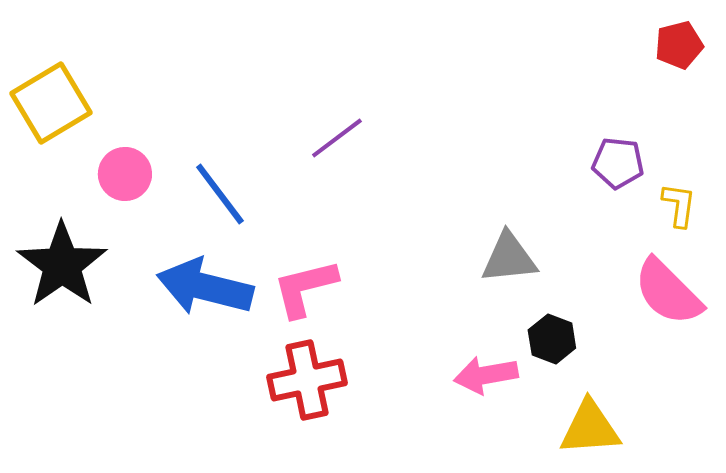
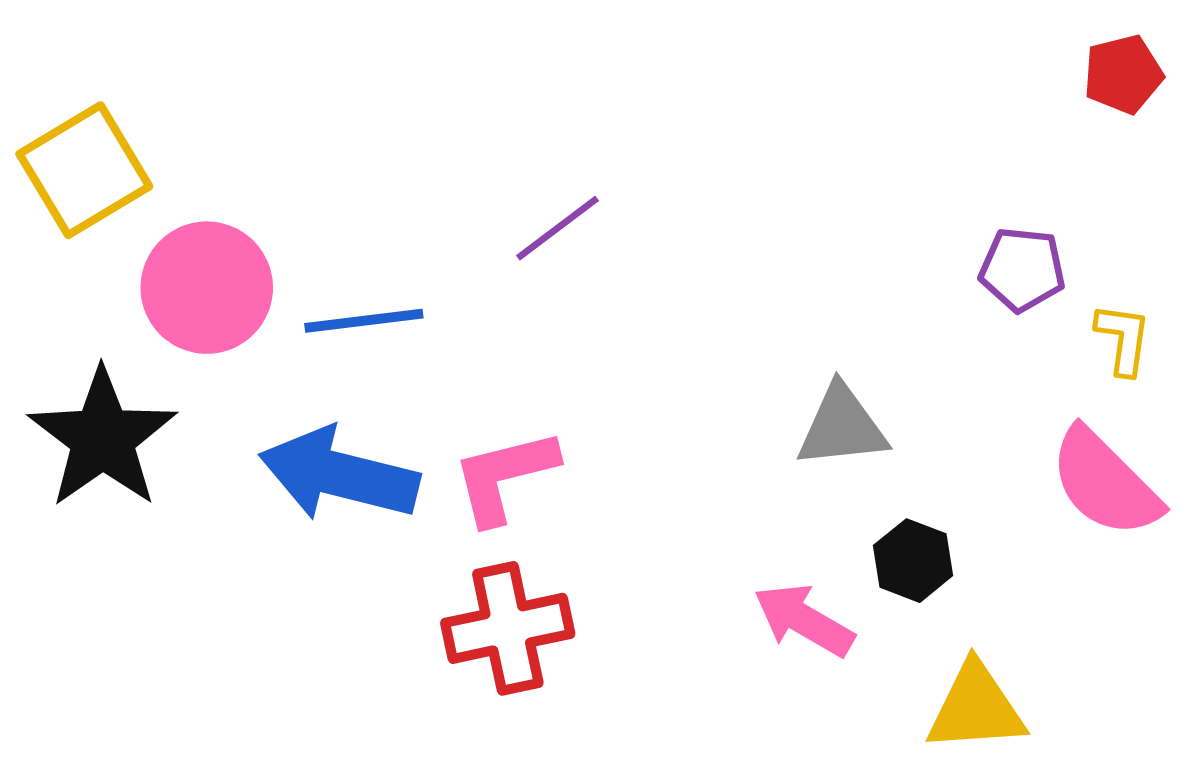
pink circle: (125, 174) -> (207, 288), size x1.5
blue line: (220, 194) -> (364, 321), turned -60
pink arrow: (486, 375) -> (804, 620), turned 40

